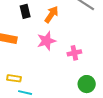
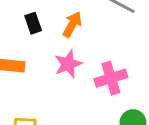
pink cross: (74, 53) -> (111, 78), size x1.5

